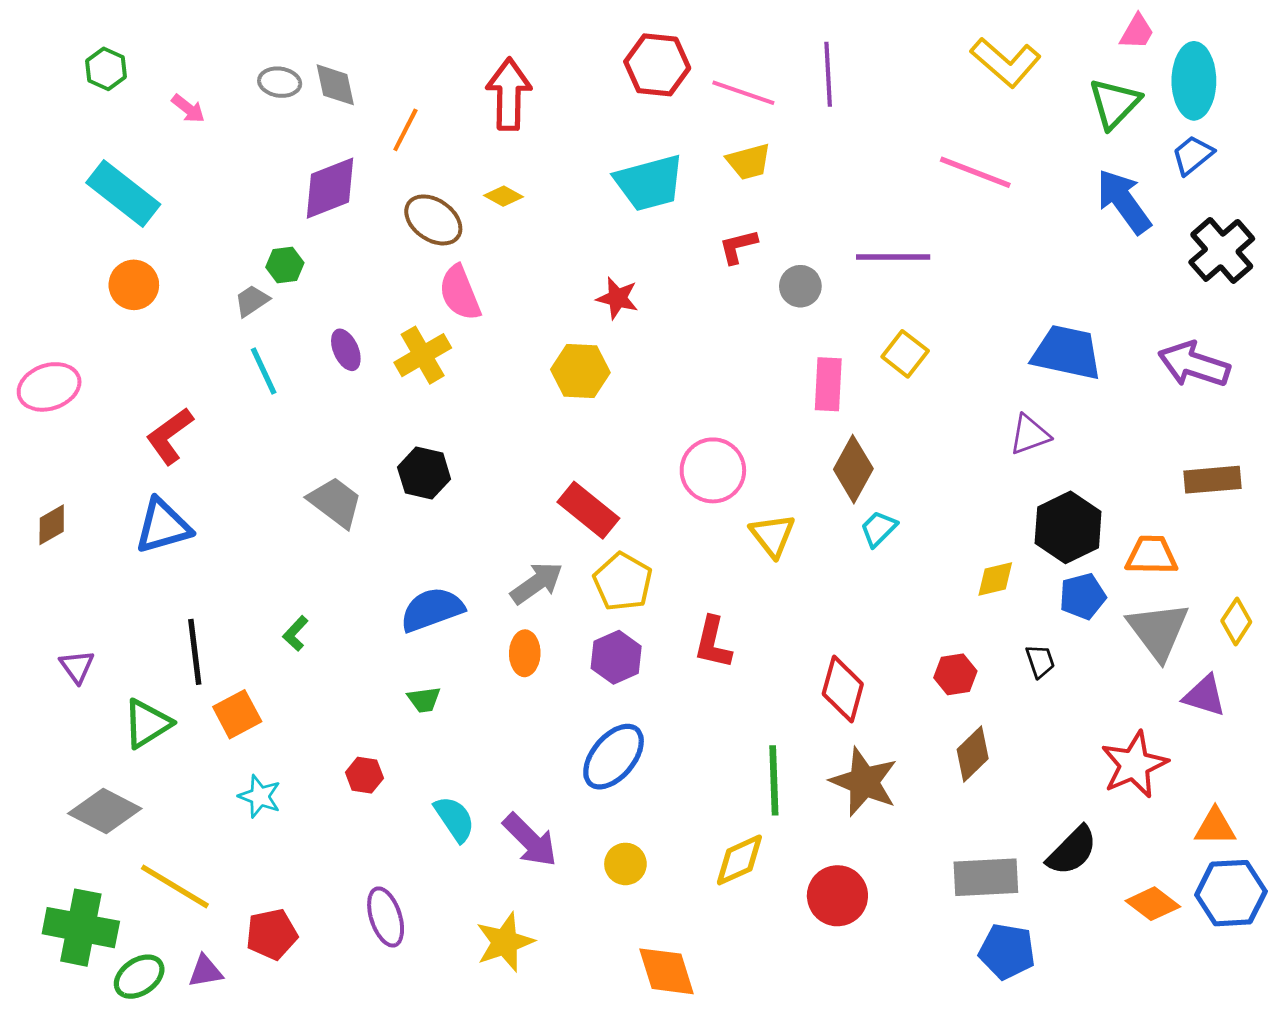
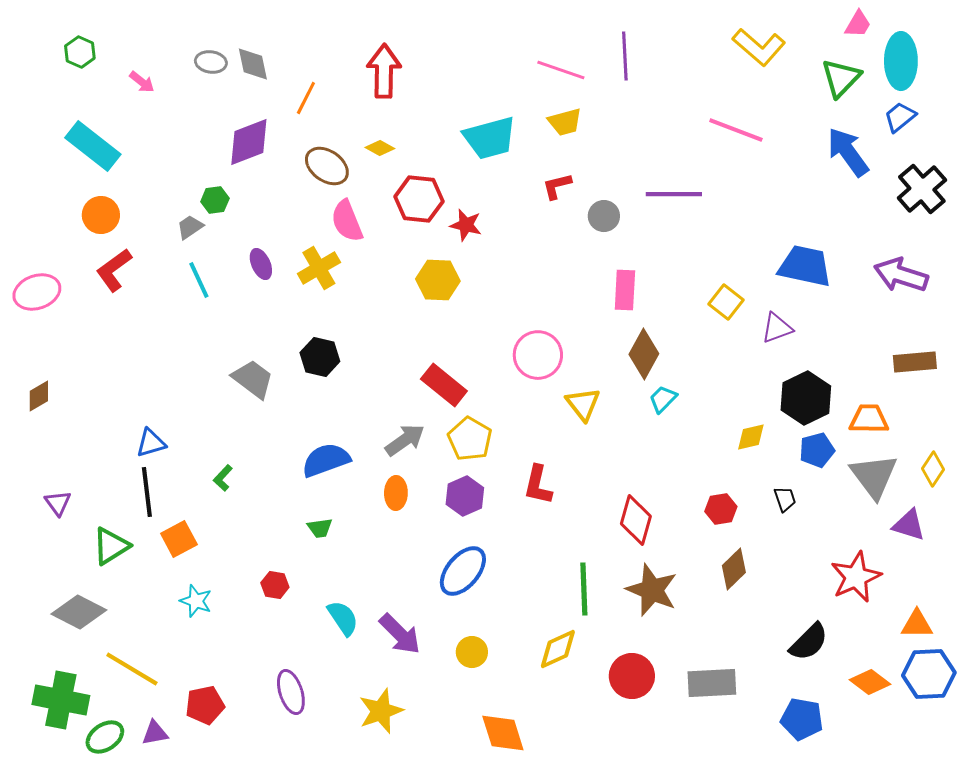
red hexagon: (657, 65) -> (419, 199), moved
yellow square: (905, 354) -> (726, 302), moved
red L-shape: (170, 436) -> (114, 270), moved
blue triangle: (163, 526) -> (151, 443), moved, size x0.7
gray rectangle: (986, 877) -> (712, 683), moved
blue pentagon: (1007, 951) -> (802, 719), moved

